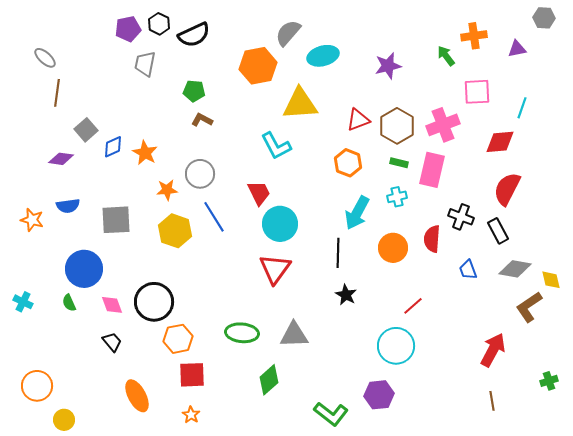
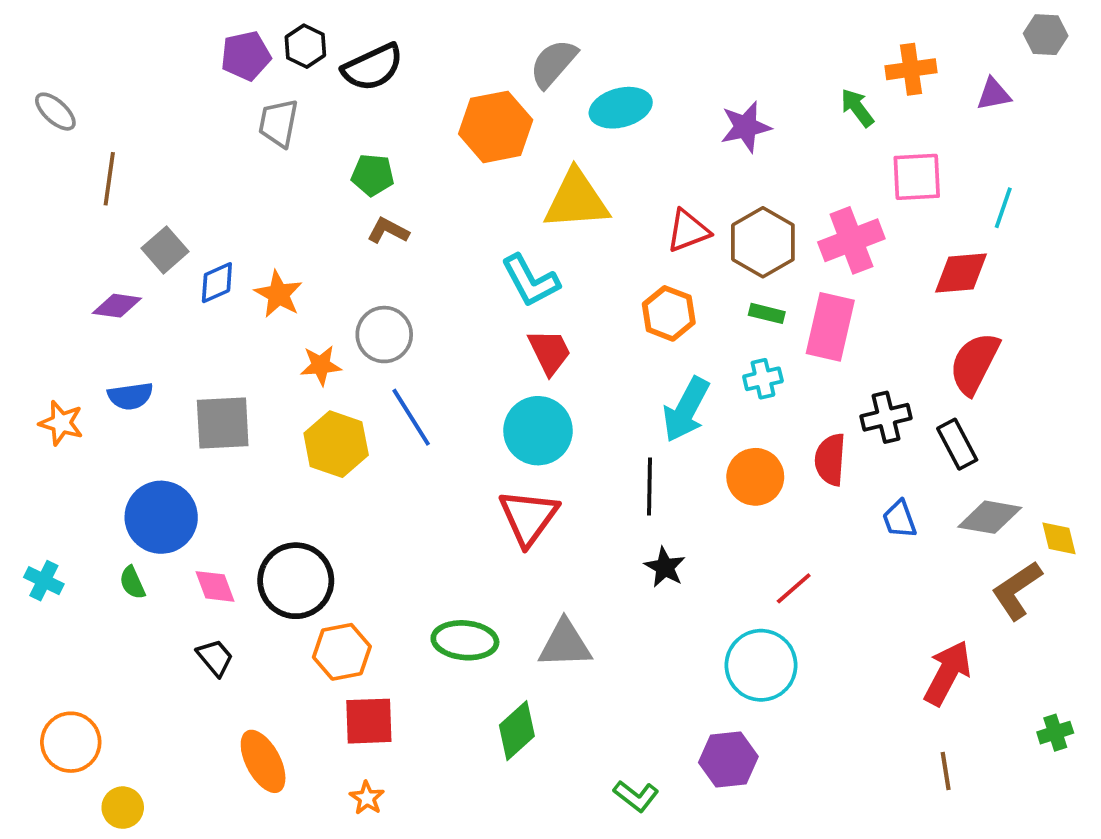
gray ellipse: (45, 58) -> (55, 112), moved
red trapezoid: (259, 193) -> (550, 352), moved
black cross: (461, 217) -> (886, 417), turned -35
green L-shape: (331, 414) -> (636, 796), size x0.7

